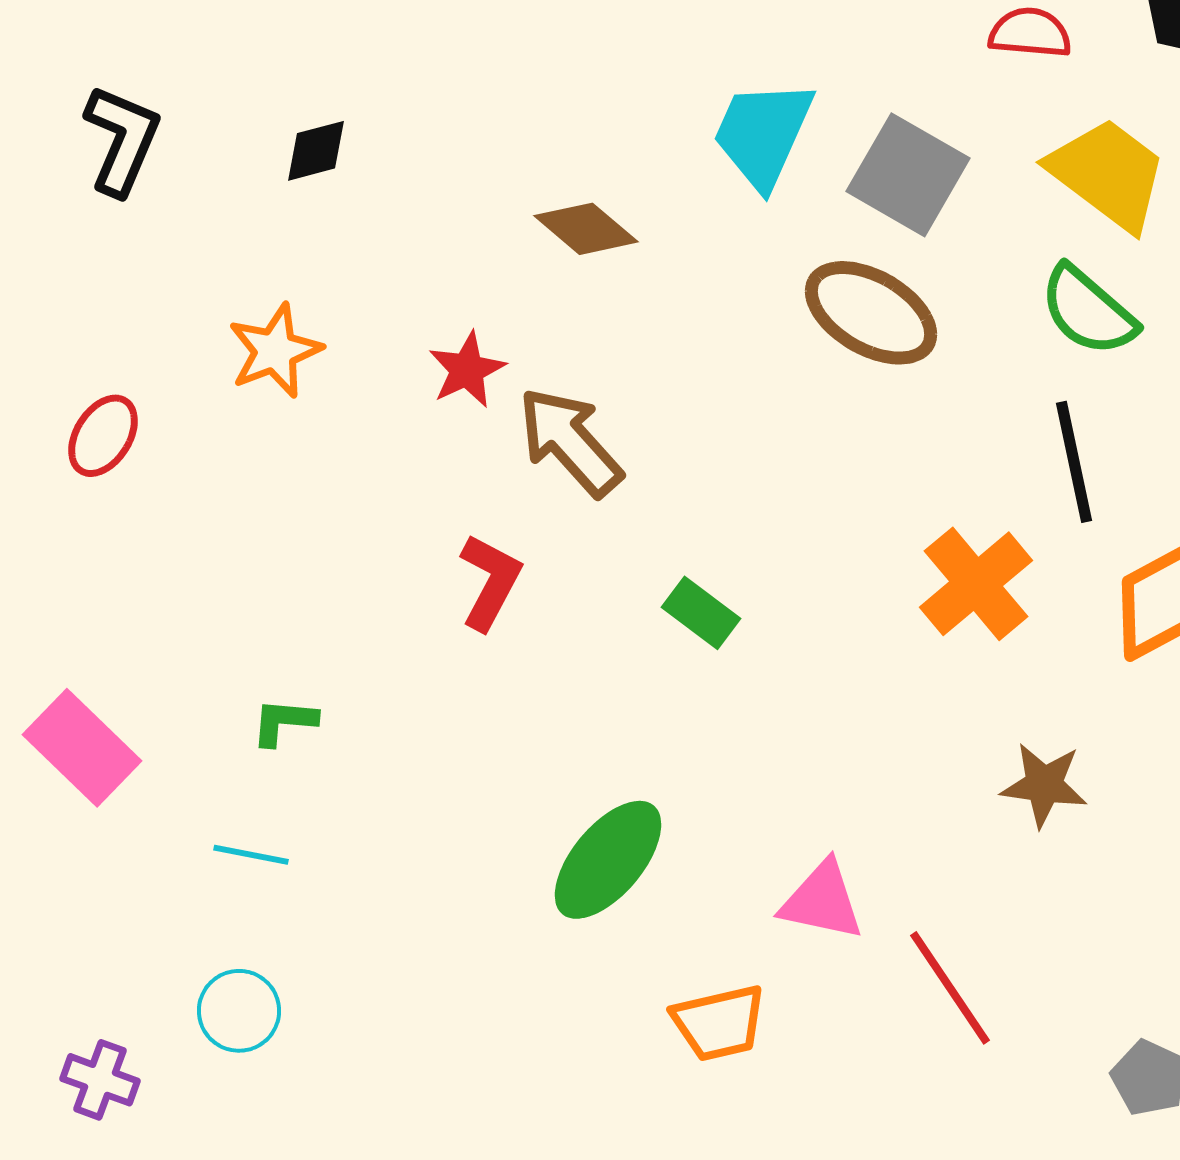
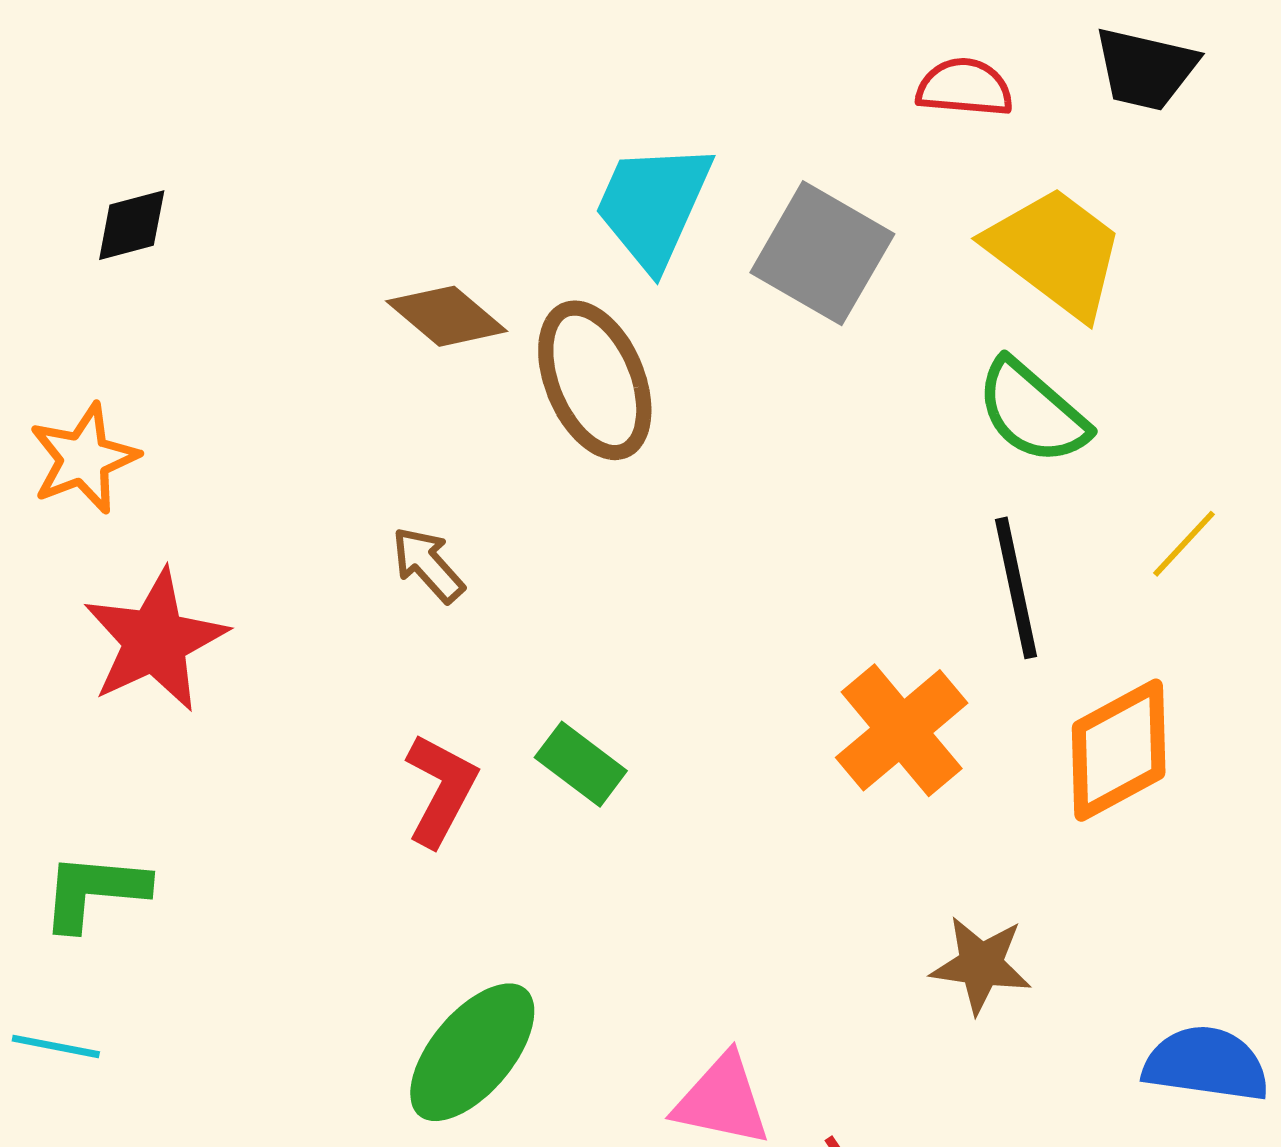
brown ellipse: (871, 313) -> (595, 380), moved, turned 37
red star: (467, 370) -> (155, 640), moved, size x1.6
brown arrow: (570, 442) -> (428, 565), size x0.6
red L-shape: (490, 582) -> (441, 790), moved
green L-shape: (284, 722) -> (94, 891), size x1.4

